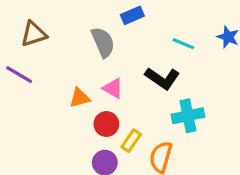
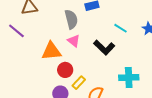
pink triangle: (113, 88) -> (74, 41), moved
orange triangle: (80, 98) -> (51, 51), size x1.5
cyan cross: (188, 116) -> (129, 78), moved

